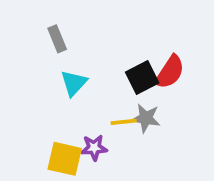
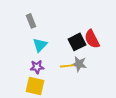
red semicircle: (170, 72) -> (92, 39), turned 120
purple star: (94, 148) -> (37, 67), moved

